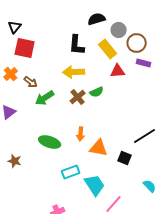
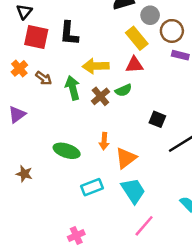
black L-shape: (77, 45) -> (69, 33), moved
red triangle: (118, 71) -> (134, 65), moved
green arrow: (45, 98) -> (73, 88), moved, turned 108
orange triangle: (99, 148) -> (126, 158), turned -48
black square: (125, 158) -> (157, 119), moved
cyan trapezoid: (95, 185) -> (133, 191), moved

